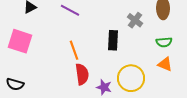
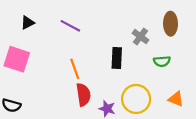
green semicircle: (164, 42) -> (162, 61), moved
orange triangle: (165, 64) -> (176, 99), moved

